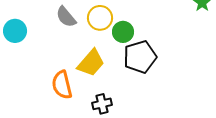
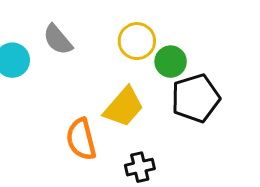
gray semicircle: (66, 17) -> (58, 40), moved

